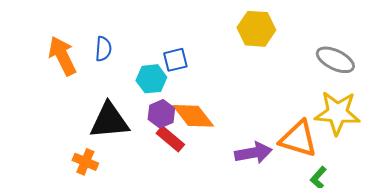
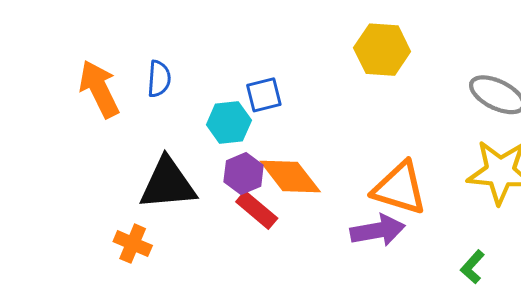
orange triangle: (298, 139) -> (400, 188), moved

